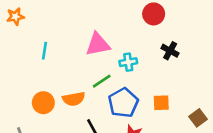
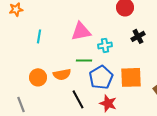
black cross: (170, 51) -> (138, 36), turned 32
green line: (102, 81) -> (84, 60), turned 35
orange square: (161, 103) -> (131, 77), size x1.6

